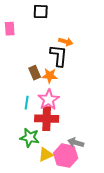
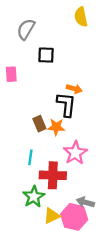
pink star: (49, 100) -> (75, 153), moved
green star: (30, 138) -> (34, 197), turned 30

